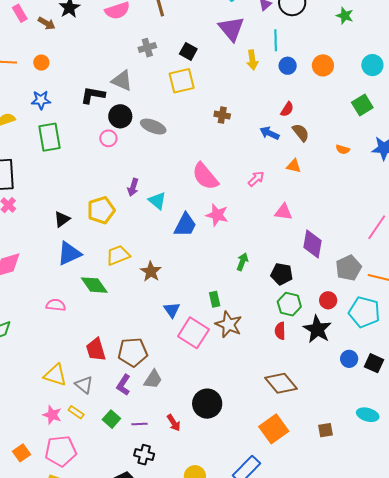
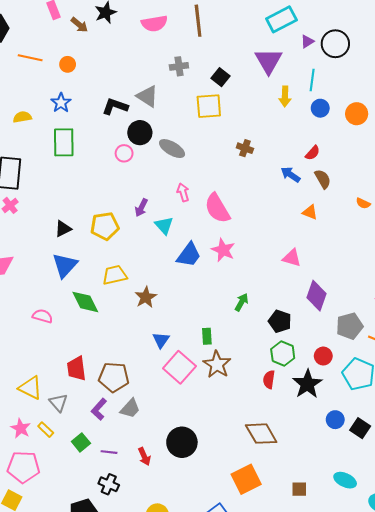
blue star: (41, 100) -> (61, 103), turned 30
pink arrow: (256, 179) -> (183, 192), moved, turned -72
blue triangle: (69, 253) -> (65, 265), turned -32

